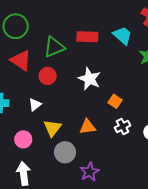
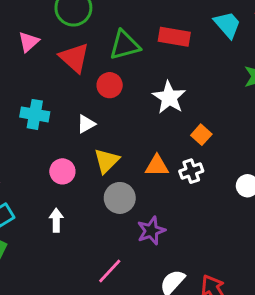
cyan trapezoid: (122, 35) -> (227, 25), moved
white cross: (123, 126) -> (191, 171), moved
white arrow: (24, 173) -> (56, 220), size x0.7

